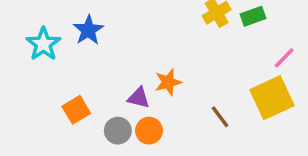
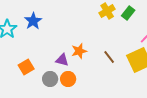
green rectangle: (253, 16) -> (128, 13), turned -32
brown line: (220, 117) -> (109, 57), moved

